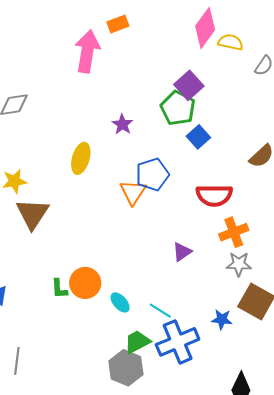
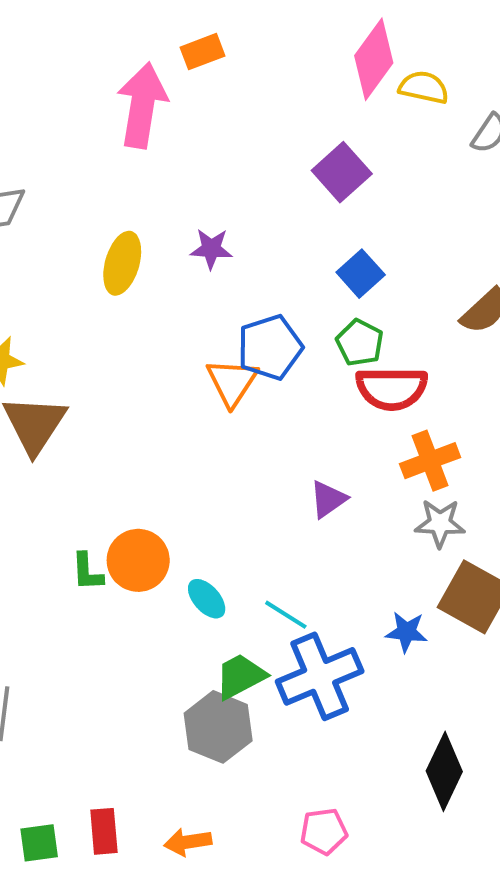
green pentagon: (178, 108) -> (360, 343), moved, size x0.7
purple star: (122, 124) -> (211, 249), turned -30
yellow ellipse: (81, 158) -> (122, 263), moved

